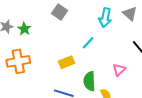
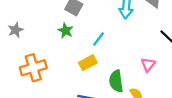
green star: (24, 29) -> (66, 31), moved
cyan line: (88, 43) -> (98, 39), moved

